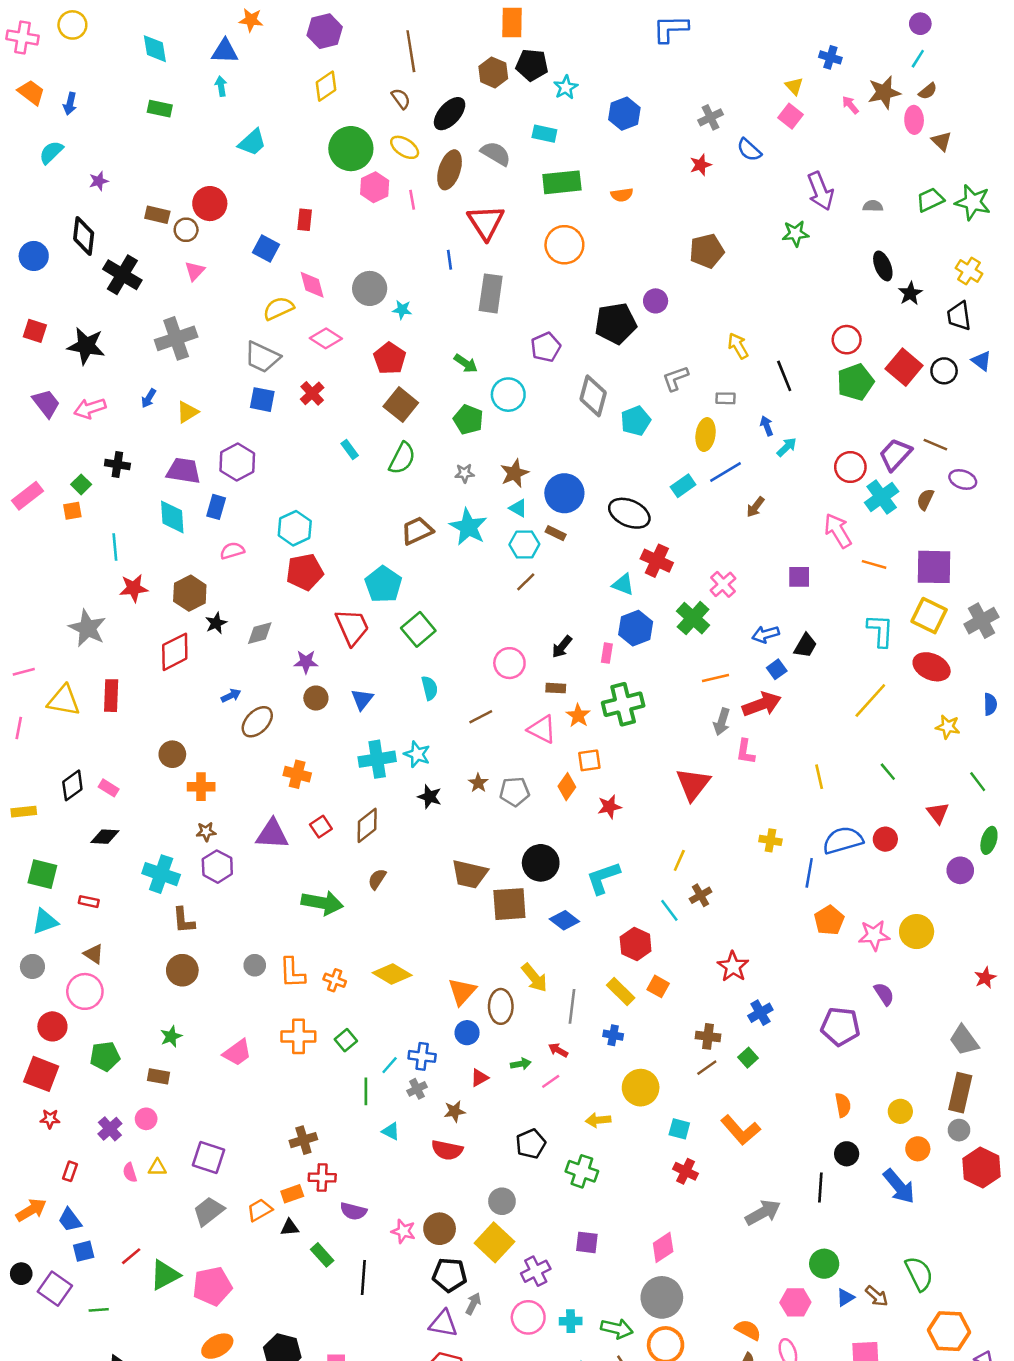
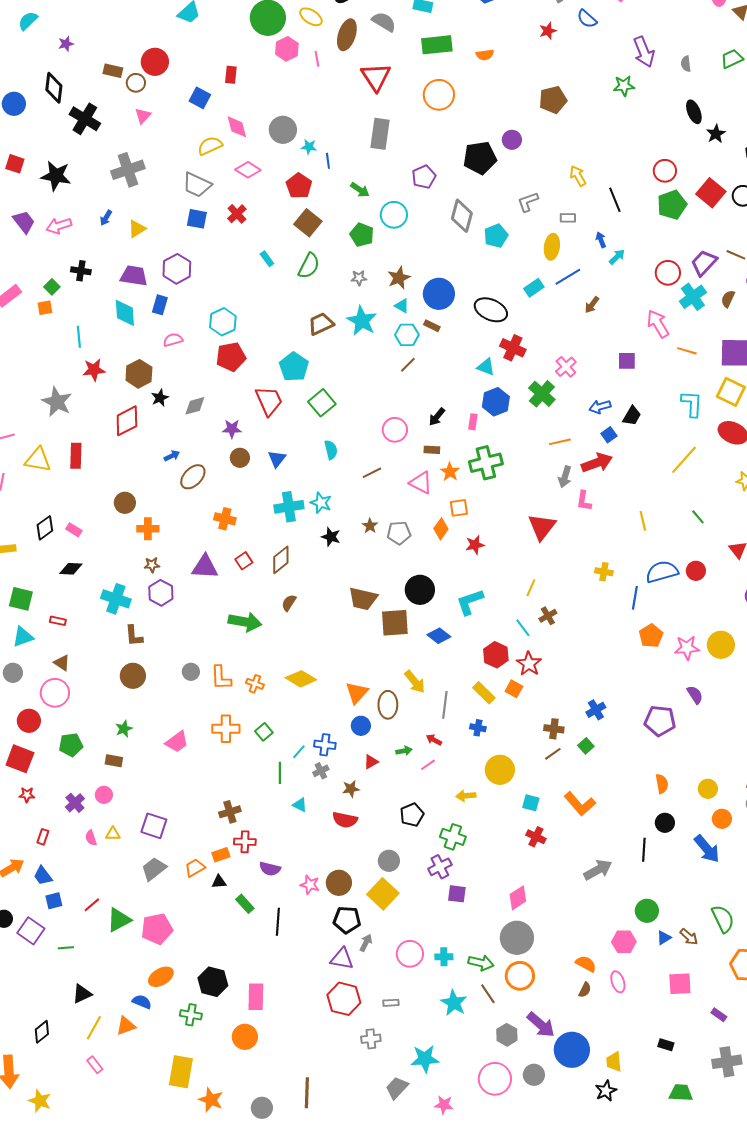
gray semicircle: (873, 206) -> (686, 64), turned -98
blue line: (450, 260) -> (328, 161), moved
red star: (733, 966) -> (529, 664), moved
purple cross: (536, 1271) -> (440, 867), moved

